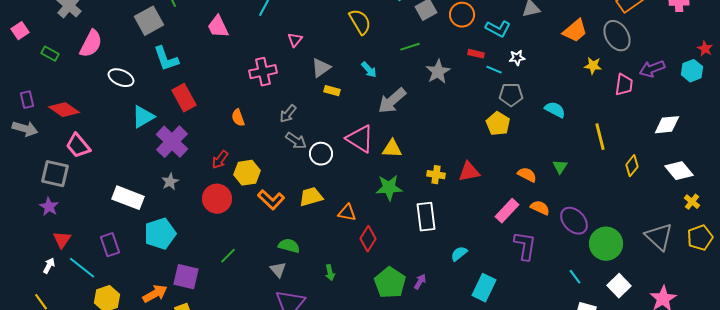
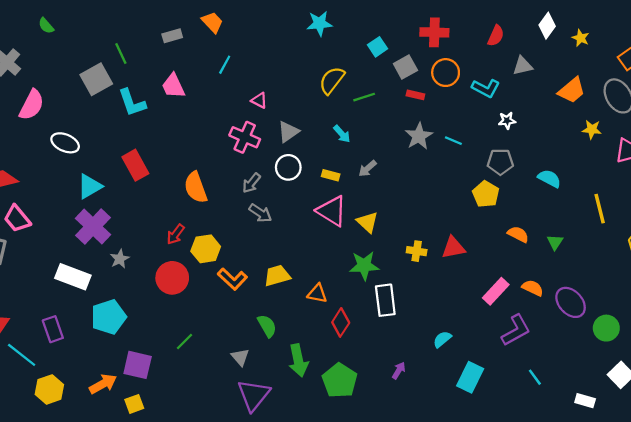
yellow semicircle: (360, 22) -> (332, 80), turned -112
pink triangle: (295, 40) -> (259, 100), turned -42
green line: (410, 47) -> (364, 97), moved
red rectangle: (476, 54) -> (415, 95), moved
cyan L-shape: (166, 59) -> (132, 103), moved
cyan line: (494, 70) -> (453, 141), moved
pink cross: (263, 72) -> (245, 137), moved, turned 36
yellow rectangle: (332, 91) -> (331, 175), moved
gray arrow: (392, 101) -> (367, 168), size x0.6
orange semicircle: (238, 118) -> (196, 187), size x1.6
purple cross: (172, 142) -> (93, 227), moved
yellow triangle: (392, 149) -> (367, 222), turned 40
white circle: (321, 154) -> (288, 167), moved
orange semicircle: (527, 175) -> (518, 234), moved
white rectangle: (426, 217) -> (385, 300), moved
green circle: (606, 244) -> (606, 328), size x0.7
green semicircle: (289, 246) -> (267, 326), moved, turned 45
purple L-shape: (525, 246) -> (516, 330), turned 52
green arrow: (330, 273) -> (298, 360), size x1.8
cyan line: (575, 277) -> (535, 377), moved
green pentagon: (390, 283) -> (340, 381), moved

